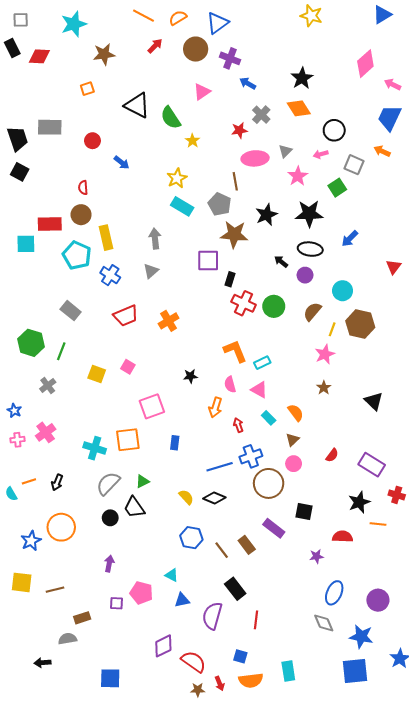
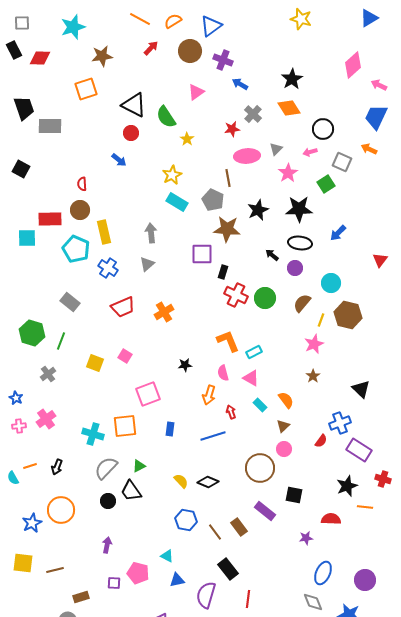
orange square: (87, 89) -> (86, 89), size x1.6
black trapezoid: (17, 139) -> (24, 108), moved
red circle: (92, 141) -> (131, 133), moved
blue cross: (251, 456) -> (340, 423), moved
blue line: (220, 467) -> (213, 436), moved

